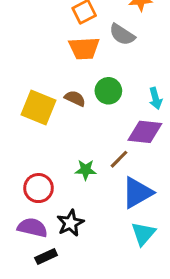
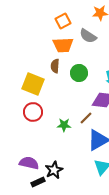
brown semicircle: (75, 98) -> (55, 66), moved, turned -112
red circle: (38, 188) -> (33, 112), moved
black star: (70, 223) -> (54, 170), moved

